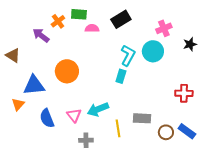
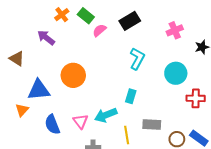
green rectangle: (79, 14) -> (86, 16), turned 35
orange cross: (58, 21) -> (62, 15), moved
pink semicircle: (92, 28) -> (99, 30), turned -40
cyan circle: (153, 51) -> (176, 73), moved
cyan rectangle: (121, 76) -> (131, 96), moved

